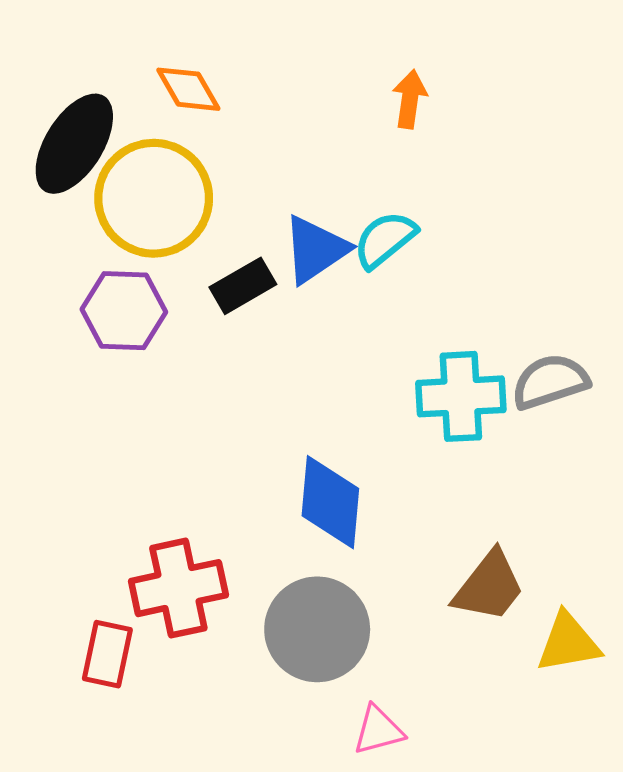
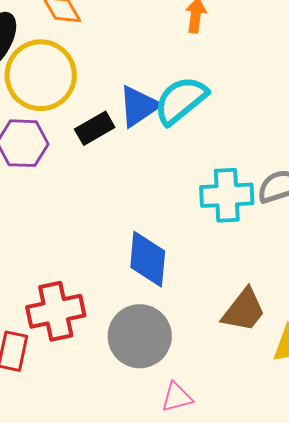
cyan semicircle: (385, 240) -> (181, 100), size x1.4

